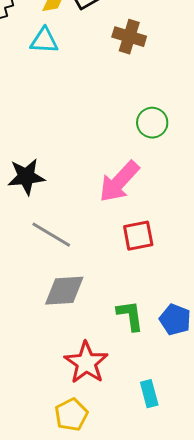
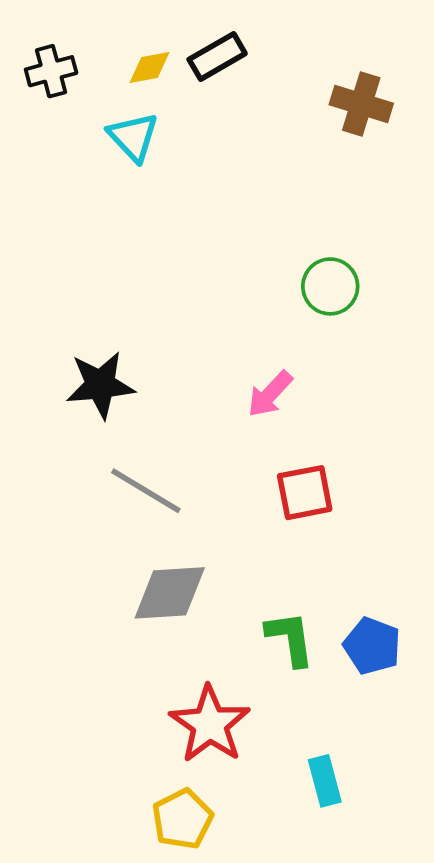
brown cross: (129, 37) -> (361, 104), moved
cyan triangle: (44, 41) -> (133, 137), turned 44
pink arrow: (119, 182) -> (270, 394), size x0.6

